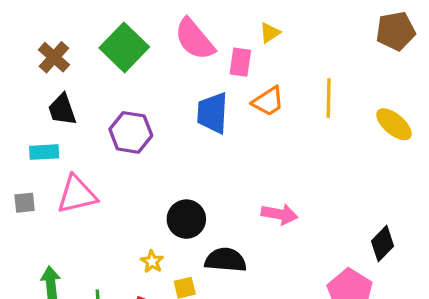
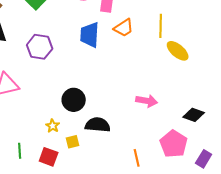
yellow ellipse: (394, 124) -> (178, 51), moved
pink arrow: (280, 214) -> (147, 101), moved
black diamond: (383, 244) -> (194, 115), turned 65

